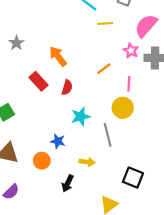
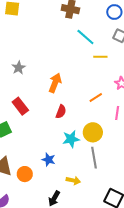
orange arrow: (58, 56) -> (55, 83), turned 54
red rectangle: (39, 81) -> (20, 106), moved
yellow circle: (123, 108) -> (93, 132), moved
orange circle: (42, 161) -> (25, 174), moved

